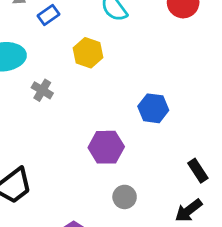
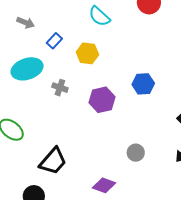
blue rectangle: (48, 15) -> (54, 41), moved
purple hexagon: (106, 147) -> (102, 100), moved

